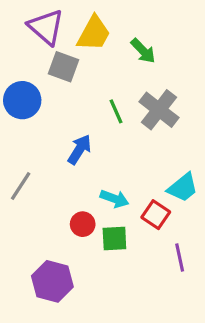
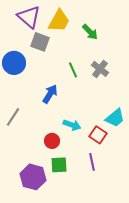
gray cross: (159, 110) -> (100, 69), size x0.7
green square: (114, 238) -> (59, 165), moved
purple line: (180, 258) -> (92, 162), moved

